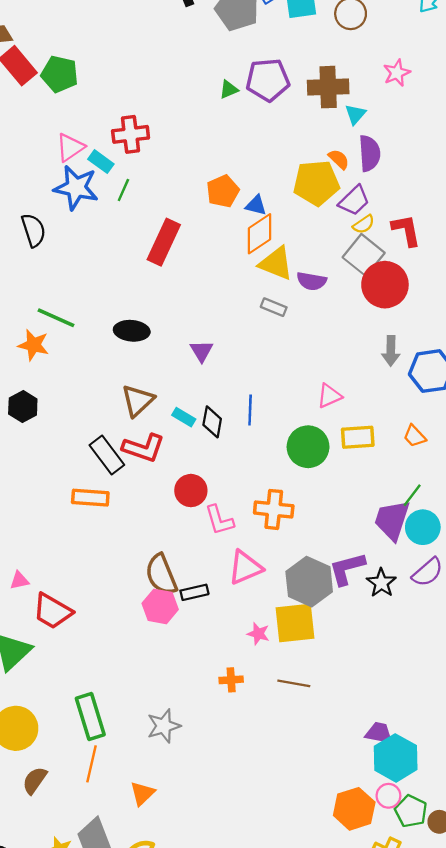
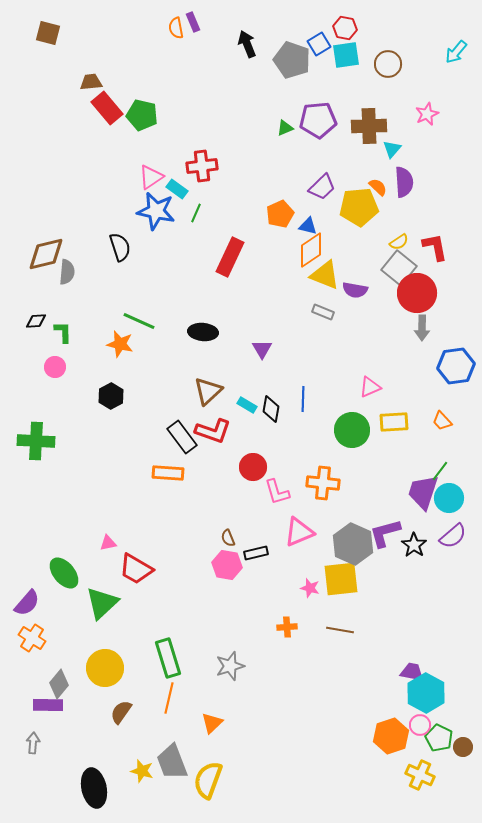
purple trapezoid: (354, 201) -> (322, 187), moved
gray arrow: (391, 351) -> (422, 328), moved
brown semicircle: (161, 575) -> (228, 538), size x0.5

